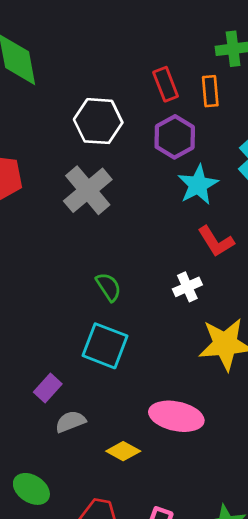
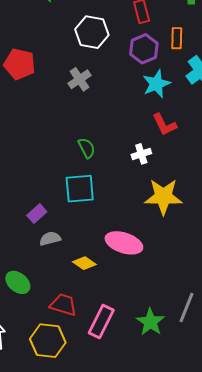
orange rectangle: (210, 91) -> (177, 38), moved
gray cross: (88, 190) -> (80, 79), size x0.7
cyan square: (105, 346) -> (80, 189), turned -32

